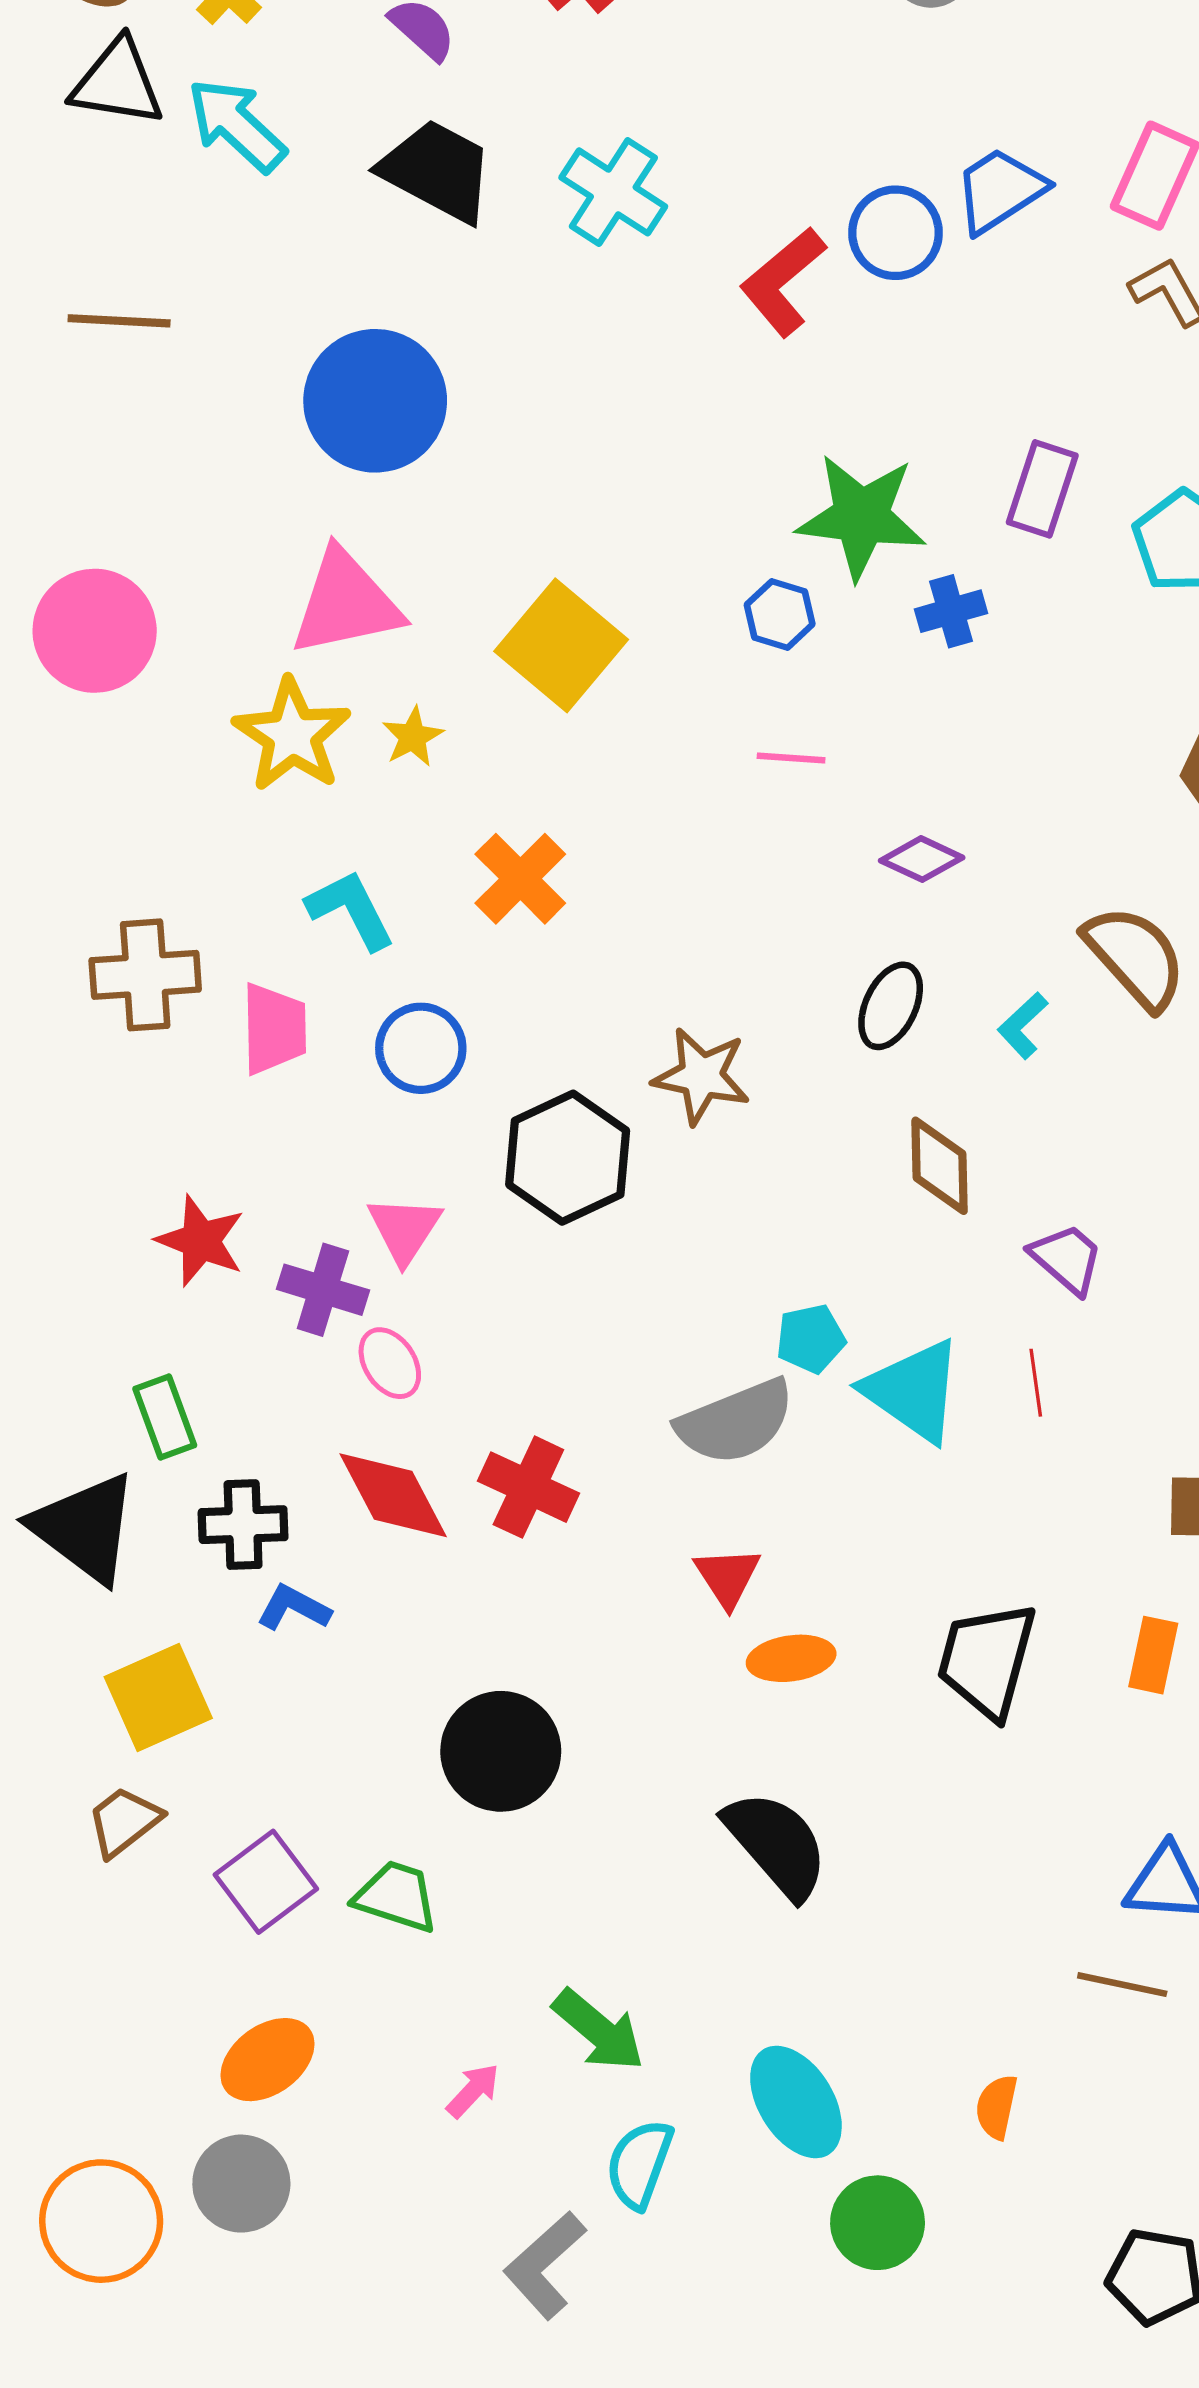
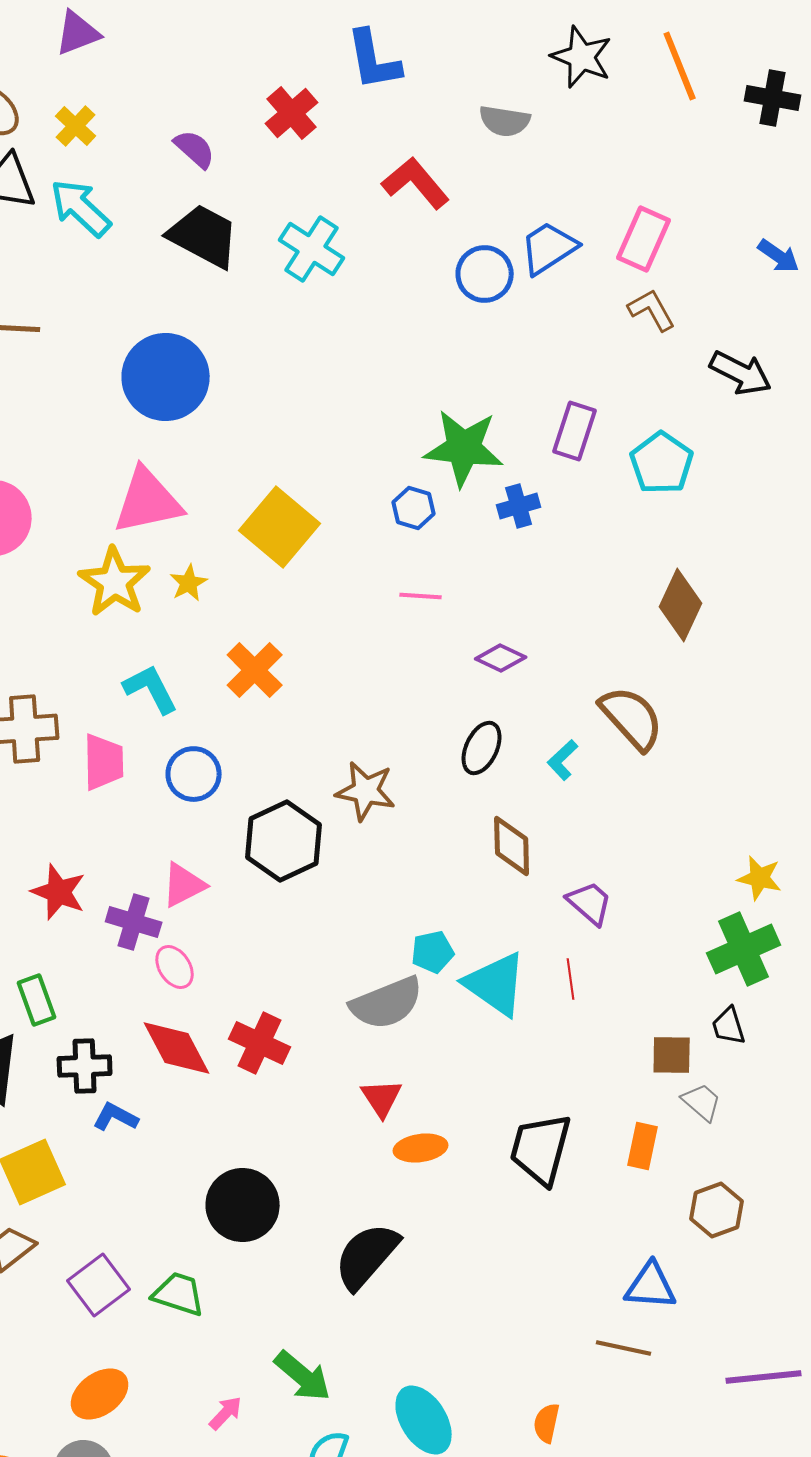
red L-shape: (783, 282) -> (416, 183), moved, turned 90
pink triangle: (405, 1229) -> (184, 885), turned 30
black semicircle: (776, 1844) -> (367, 1256), moved, turned -98

